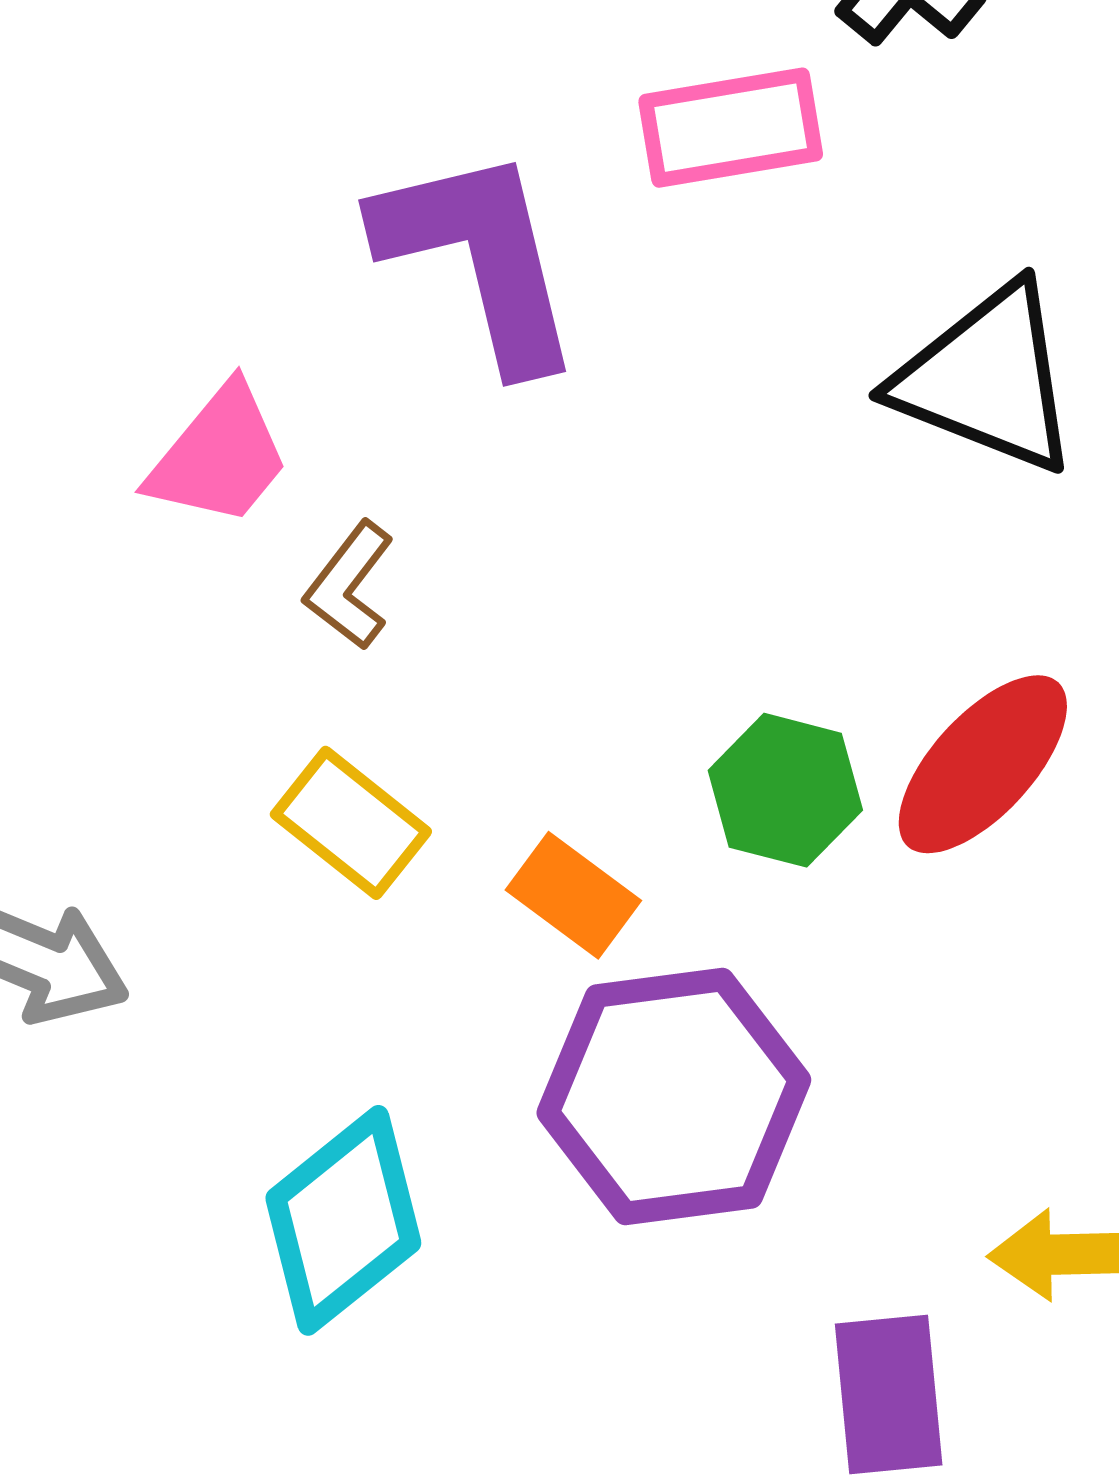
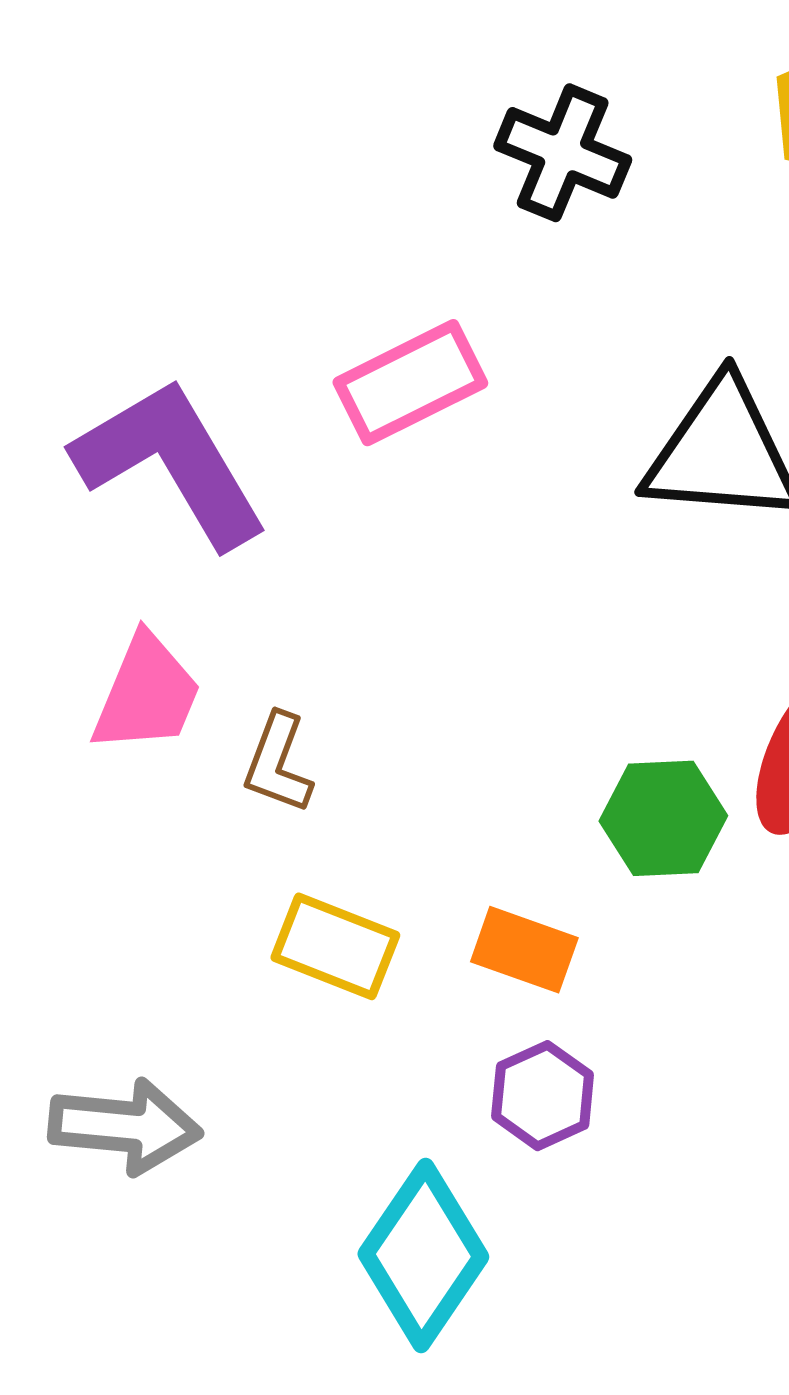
pink rectangle: (731, 128) -> (410, 383), moved
purple L-shape: (479, 257) -> (171, 463), moved
purple hexagon: (674, 1096) -> (543, 1096), moved, size x0.5

